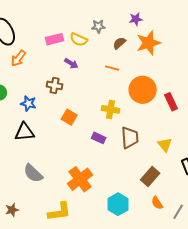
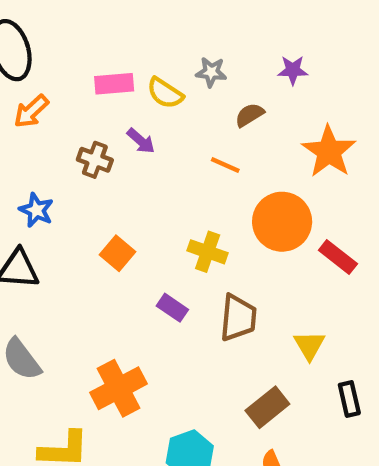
orange star: (148, 43) -> (329, 151), moved, turned -30
brown cross: (55, 85) -> (95, 160), moved
red rectangle: (171, 102) -> (338, 257), turned -36

